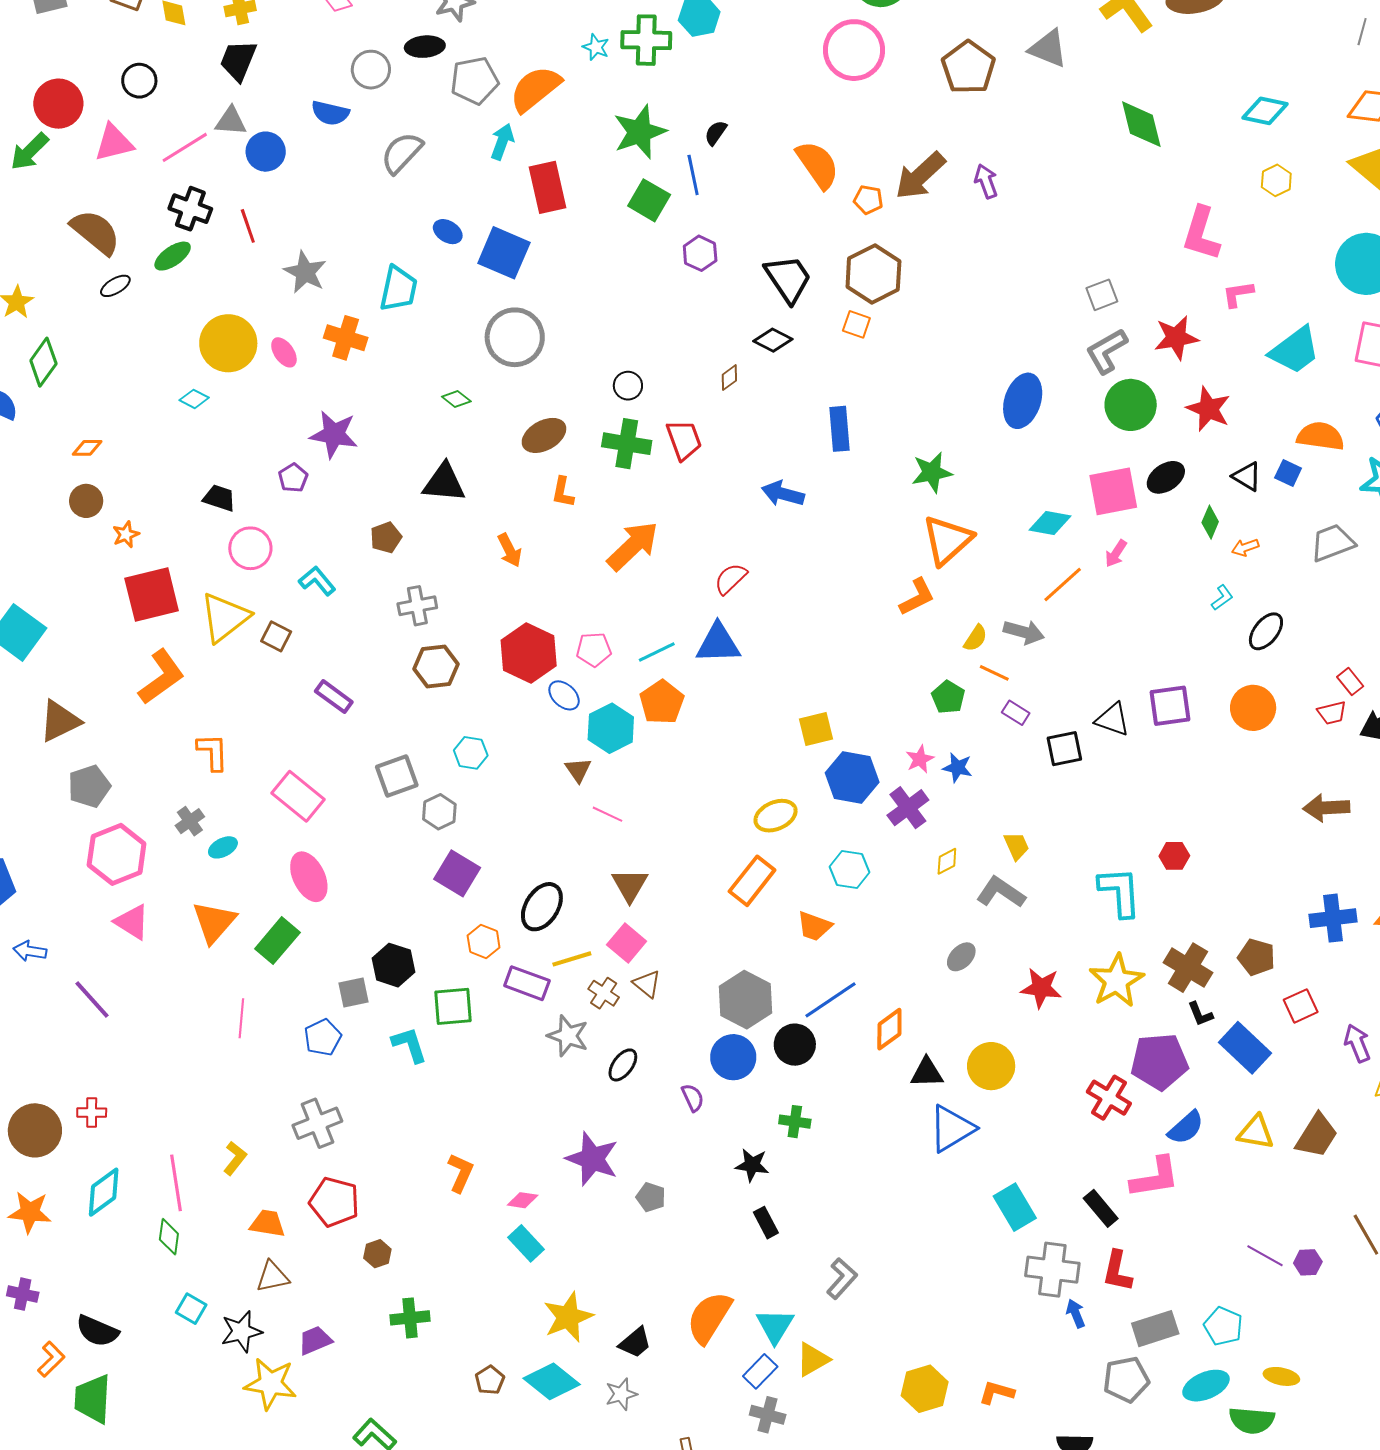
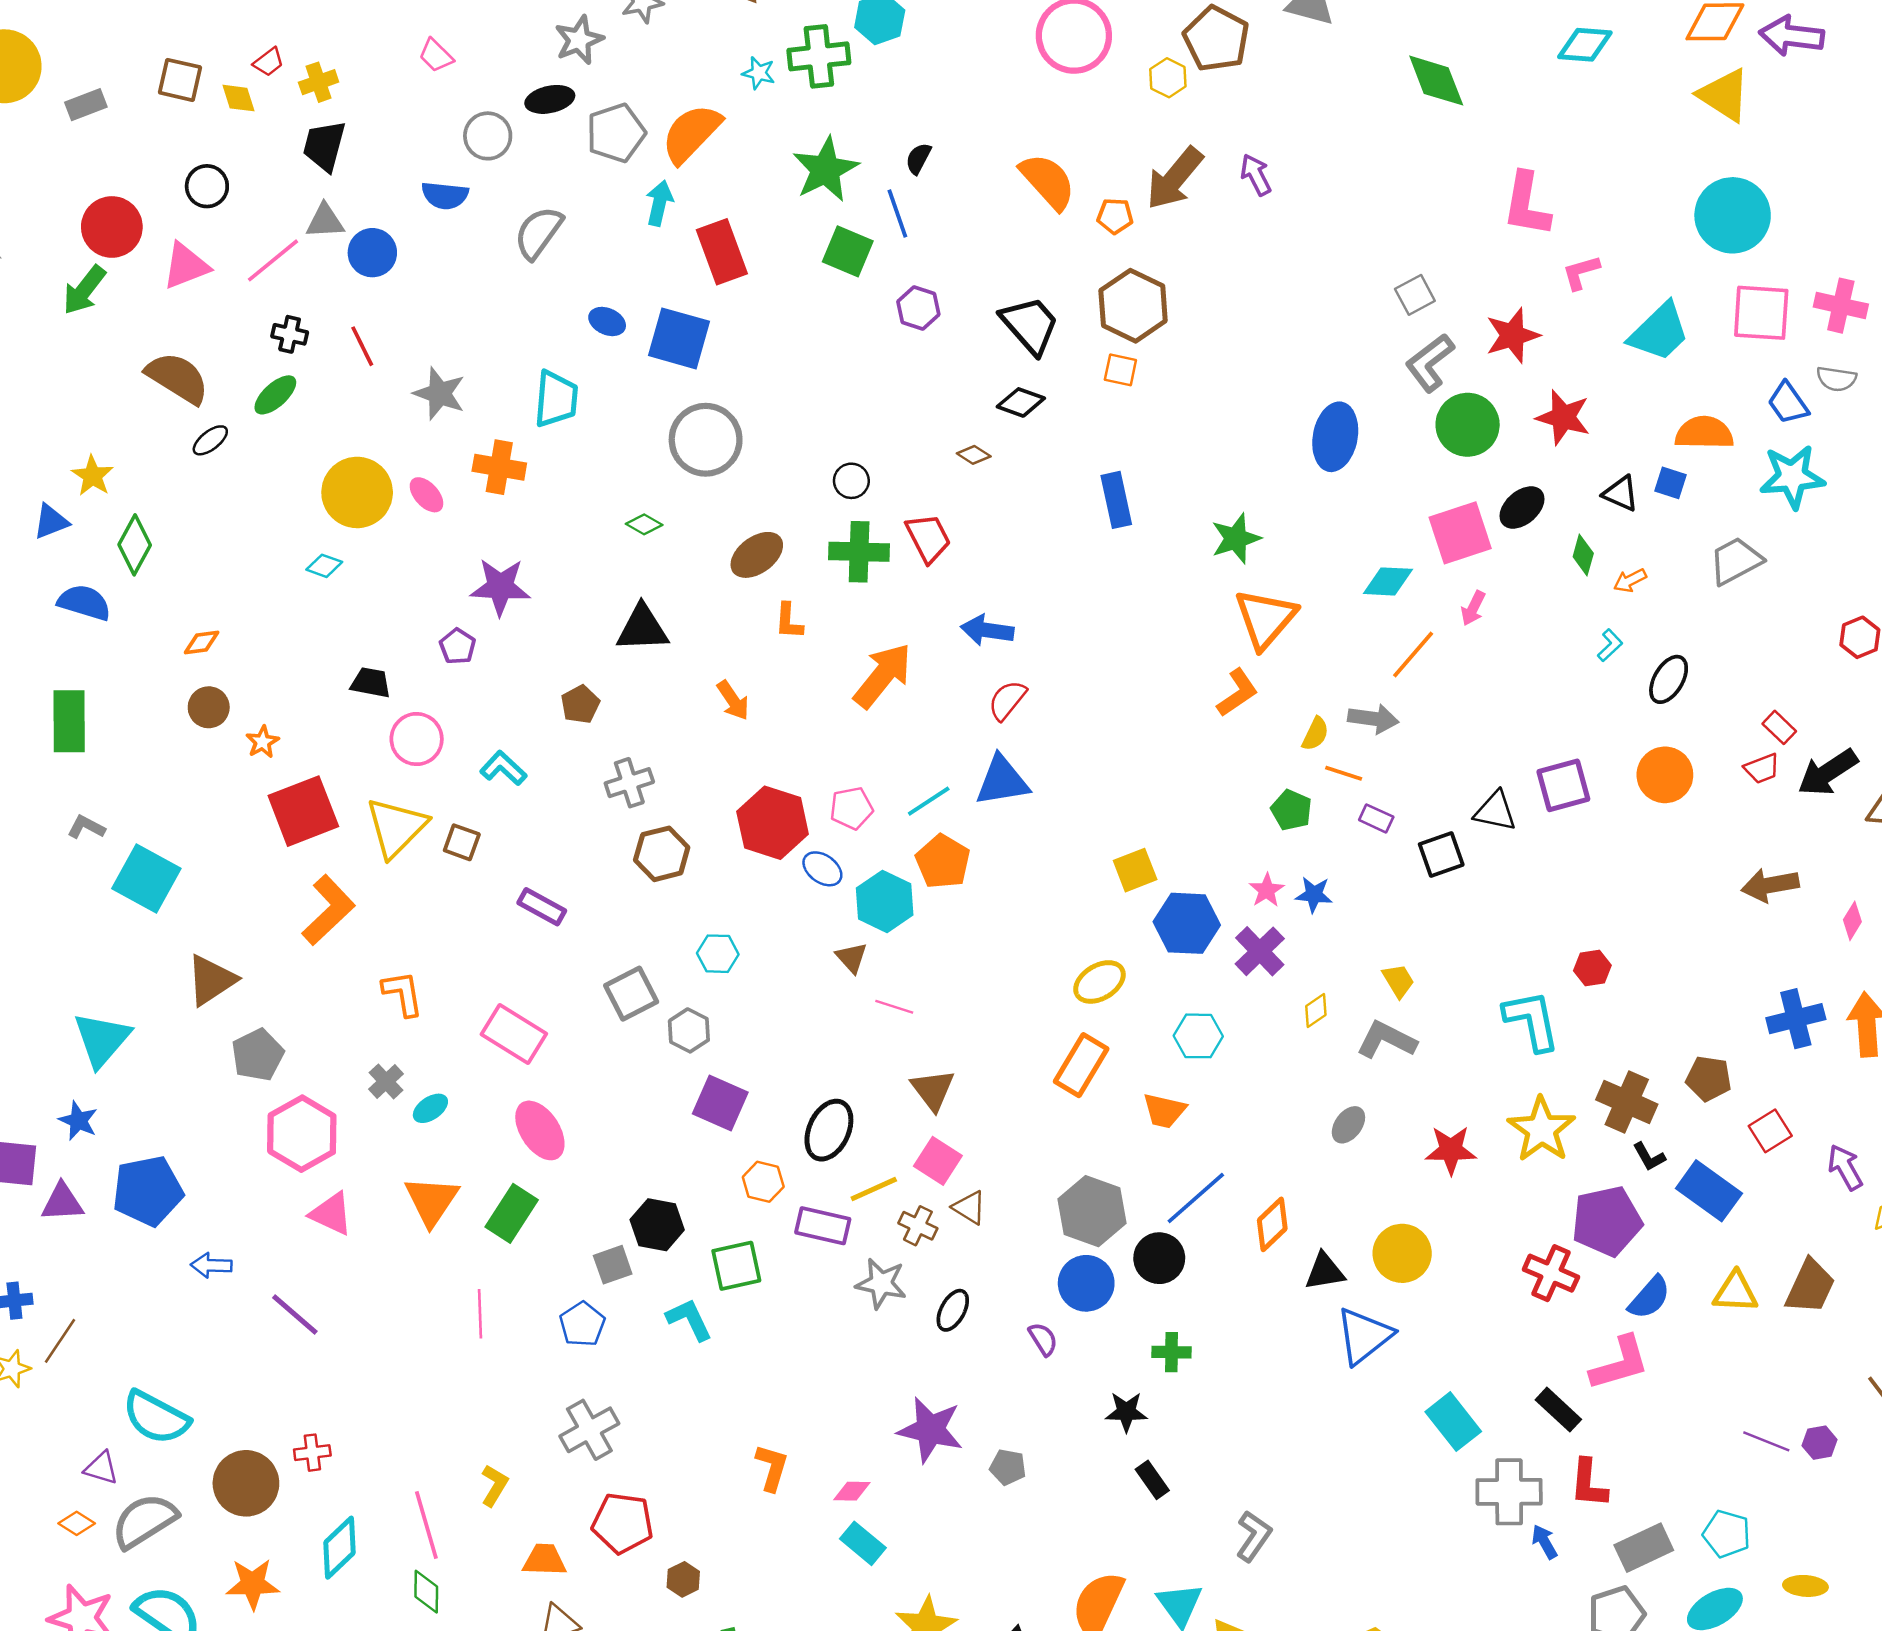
yellow hexagon: (1276, 180) -> (1168, 78), moved
black cross: (190, 209) -> (290, 334), size x0.7
brown diamond: (729, 378) -> (974, 455), turned 76
blue arrow: (783, 494) -> (987, 630), moved

